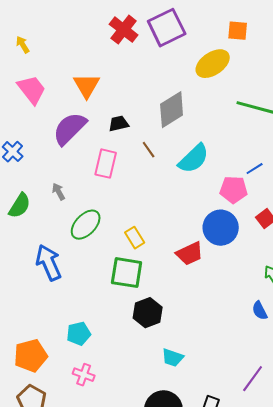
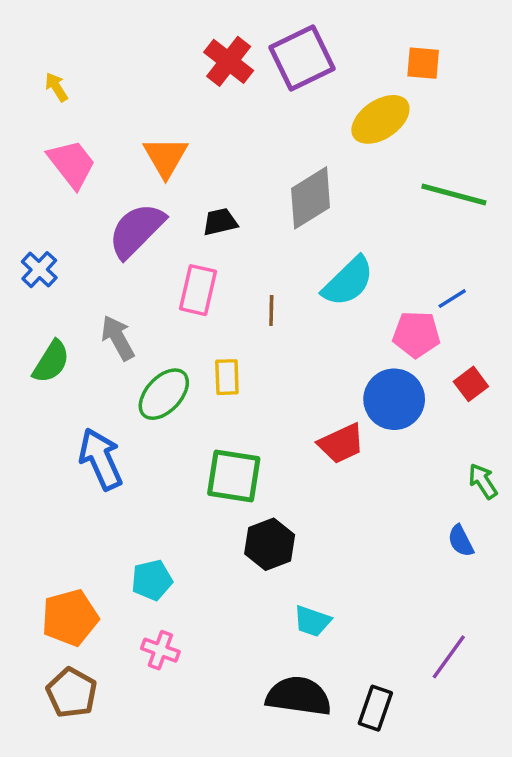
brown line: (149, 150) -> (271, 311), moved, turned 36
gray arrow: (59, 192) -> (118, 338), size x1.5
yellow rectangle: (135, 238) -> (227, 377), moved, turned 30

